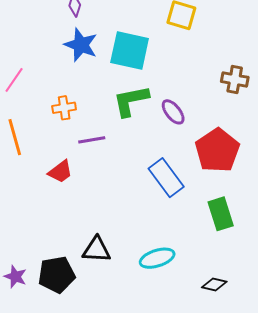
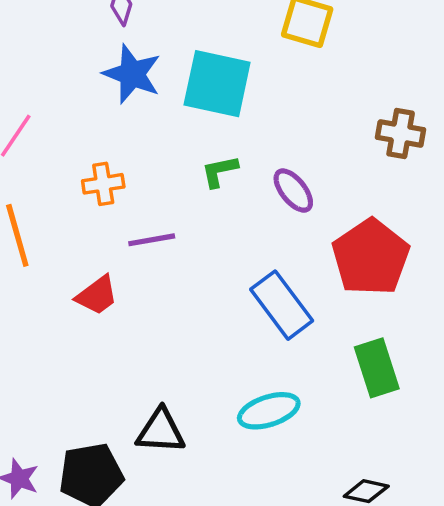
green L-shape: (131, 101) -> (220, 171), size x0.6
cyan ellipse: (157, 258) -> (269, 411), moved

